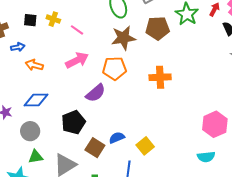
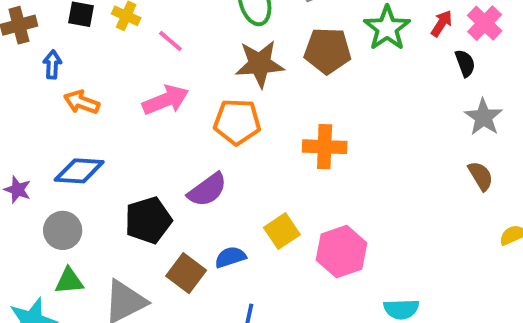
blue arrow: (18, 47) -> (52, 65), turned -80
purple semicircle: (96, 93) -> (207, 190), moved
pink hexagon: (215, 124) -> (342, 252), moved
yellow square: (145, 146) -> (282, 231), moved

